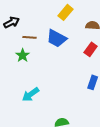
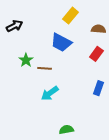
brown line: (30, 37) -> (45, 68), moved
cyan arrow: (31, 94) -> (50, 93), moved

